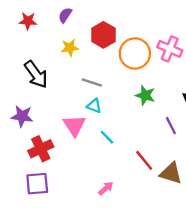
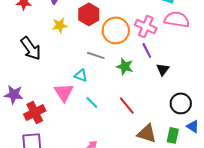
gray line: (92, 83) -> (96, 55), moved
purple star: (22, 116) -> (14, 94), moved
purple line: (171, 126) -> (147, 50), moved
red line: (144, 160) -> (127, 105), moved

